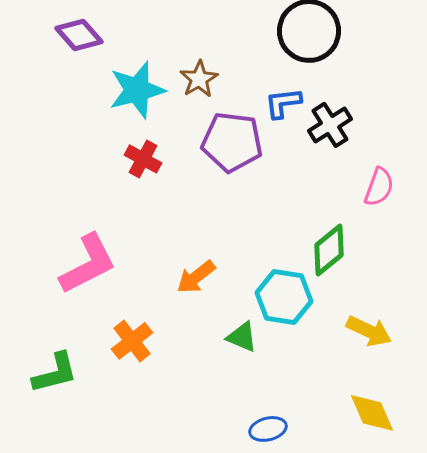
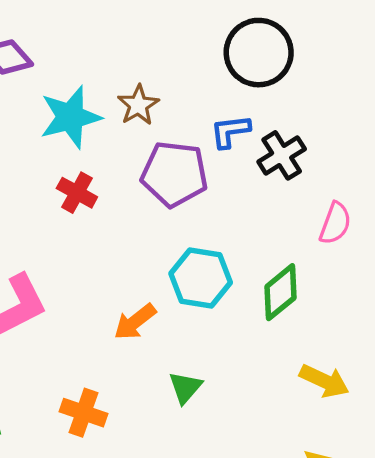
cyan hexagon: (284, 297) -> (201, 278), moved
green triangle: (242, 337) -> (185, 387), turned 48
orange cross: (132, 341) -> (84, 413), moved, turned -33

